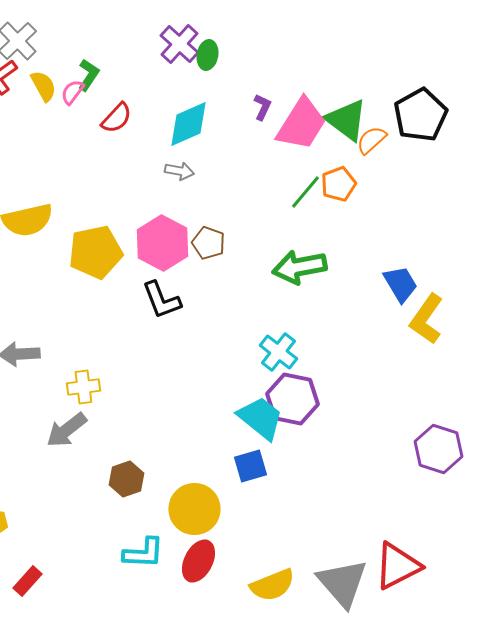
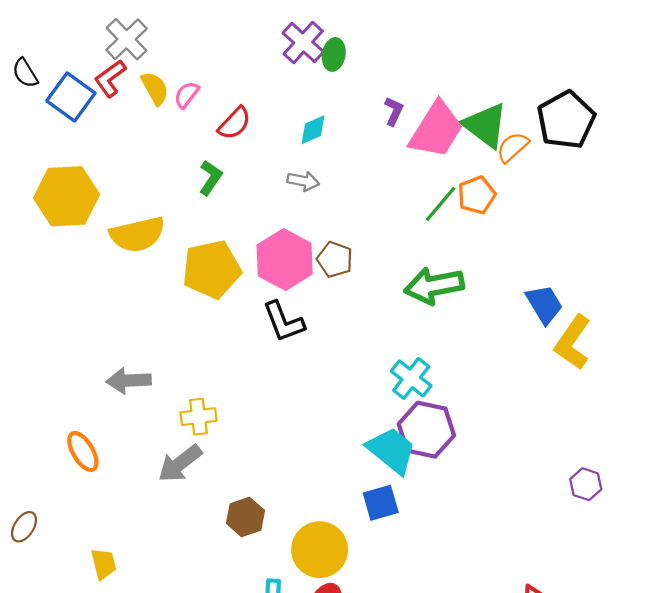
green L-shape: (88, 75) -> (211, 178), moved
cyan diamond: (188, 124) -> (313, 130), size x0.6
purple hexagon: (438, 449) -> (586, 484), size x0.6

